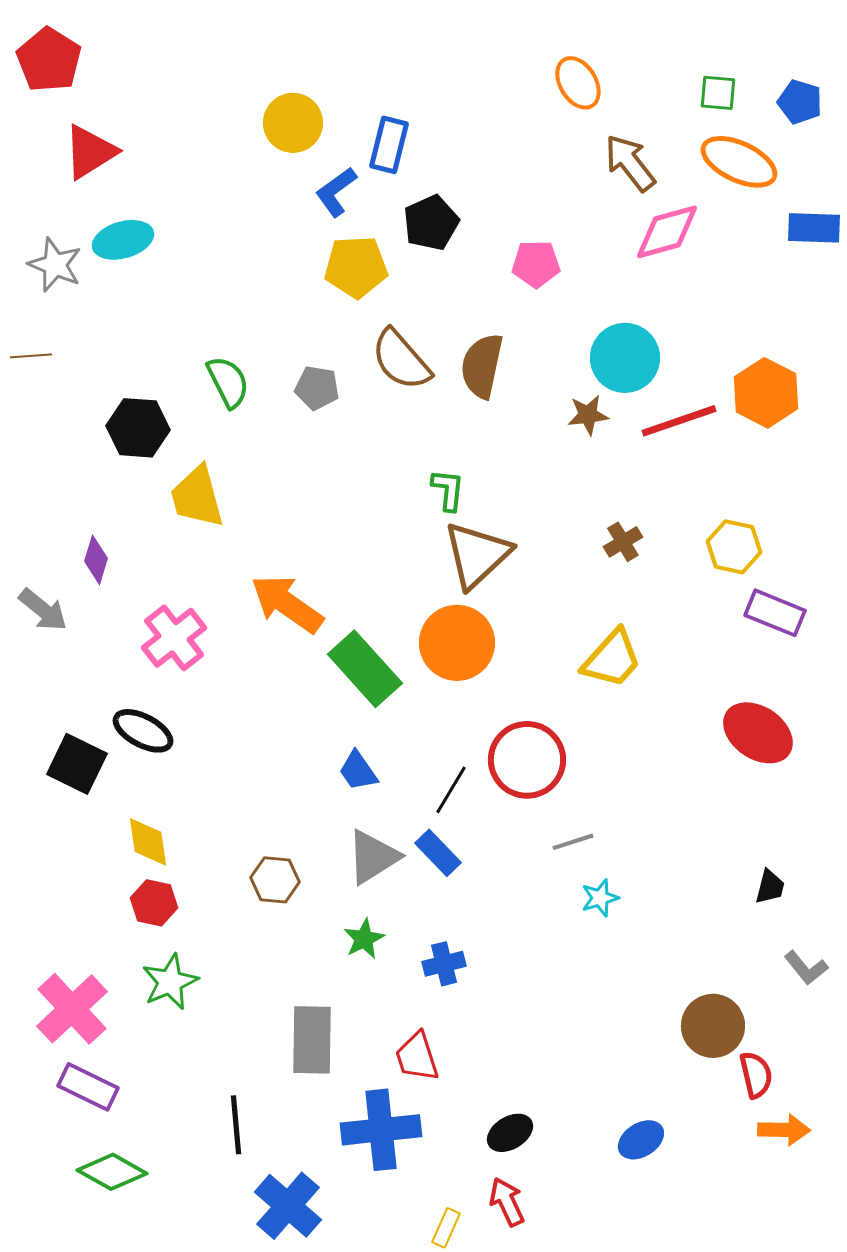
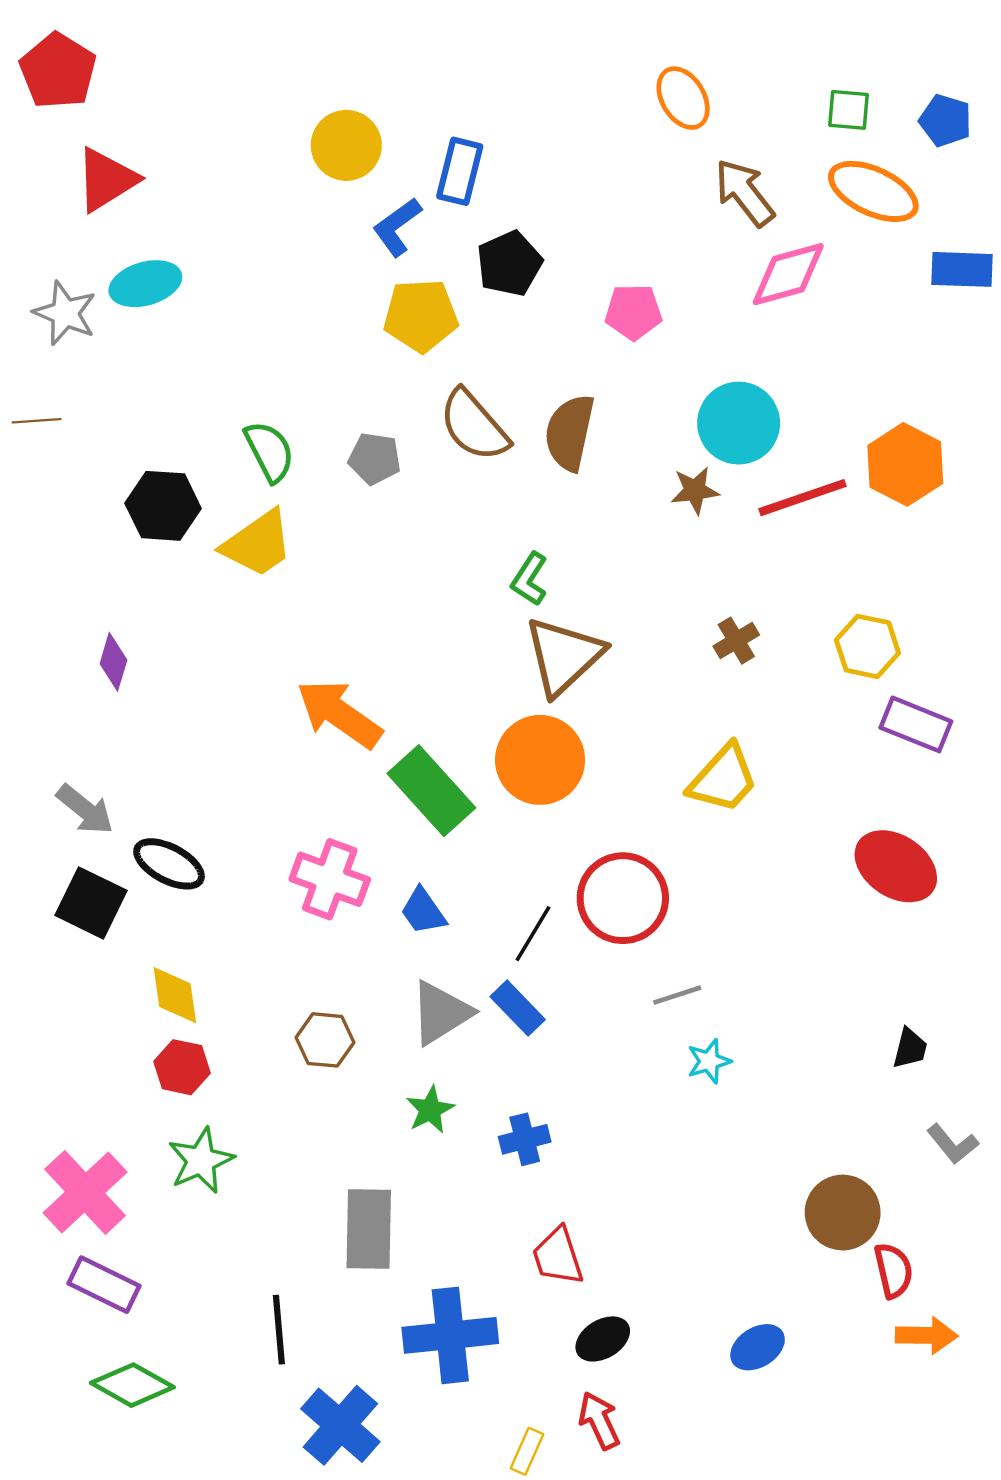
green L-shape: (448, 490) -> (529, 579), turned -153
yellow trapezoid: (197, 497) -> (258, 544), moved, turned -110
gray arrow: (43, 610) -> (85, 810), moved
pink cross: (174, 638) -> (330, 879), moved, turned -32
red trapezoid: (417, 1057) -> (558, 1256), moved

